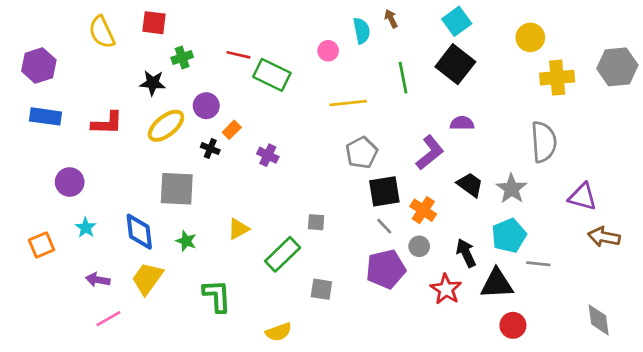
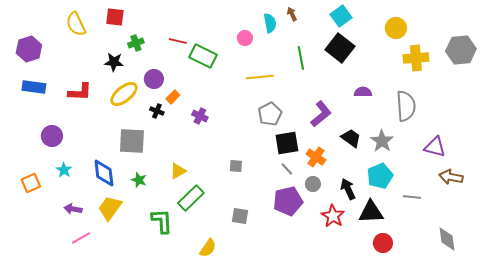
purple semicircle: (462, 123) -> (363, 92), moved
green rectangle: (283, 254) -> (191, 198), moved
gray line: (538, 264) -> (412, 197), moved
yellow semicircle: (279, 332) -> (208, 248), turned -36

